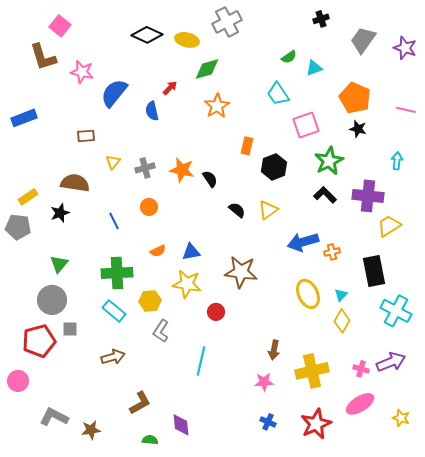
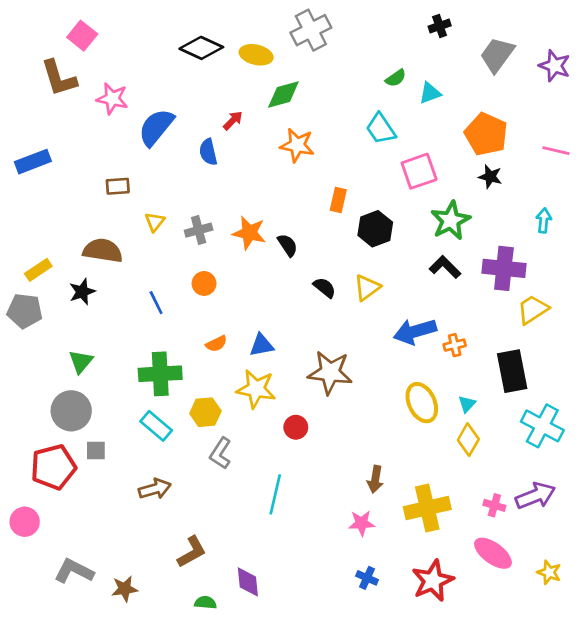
orange star: (217, 106) -> (297, 145), turned -30
pink ellipse: (360, 404) -> (493, 553), turned 68

